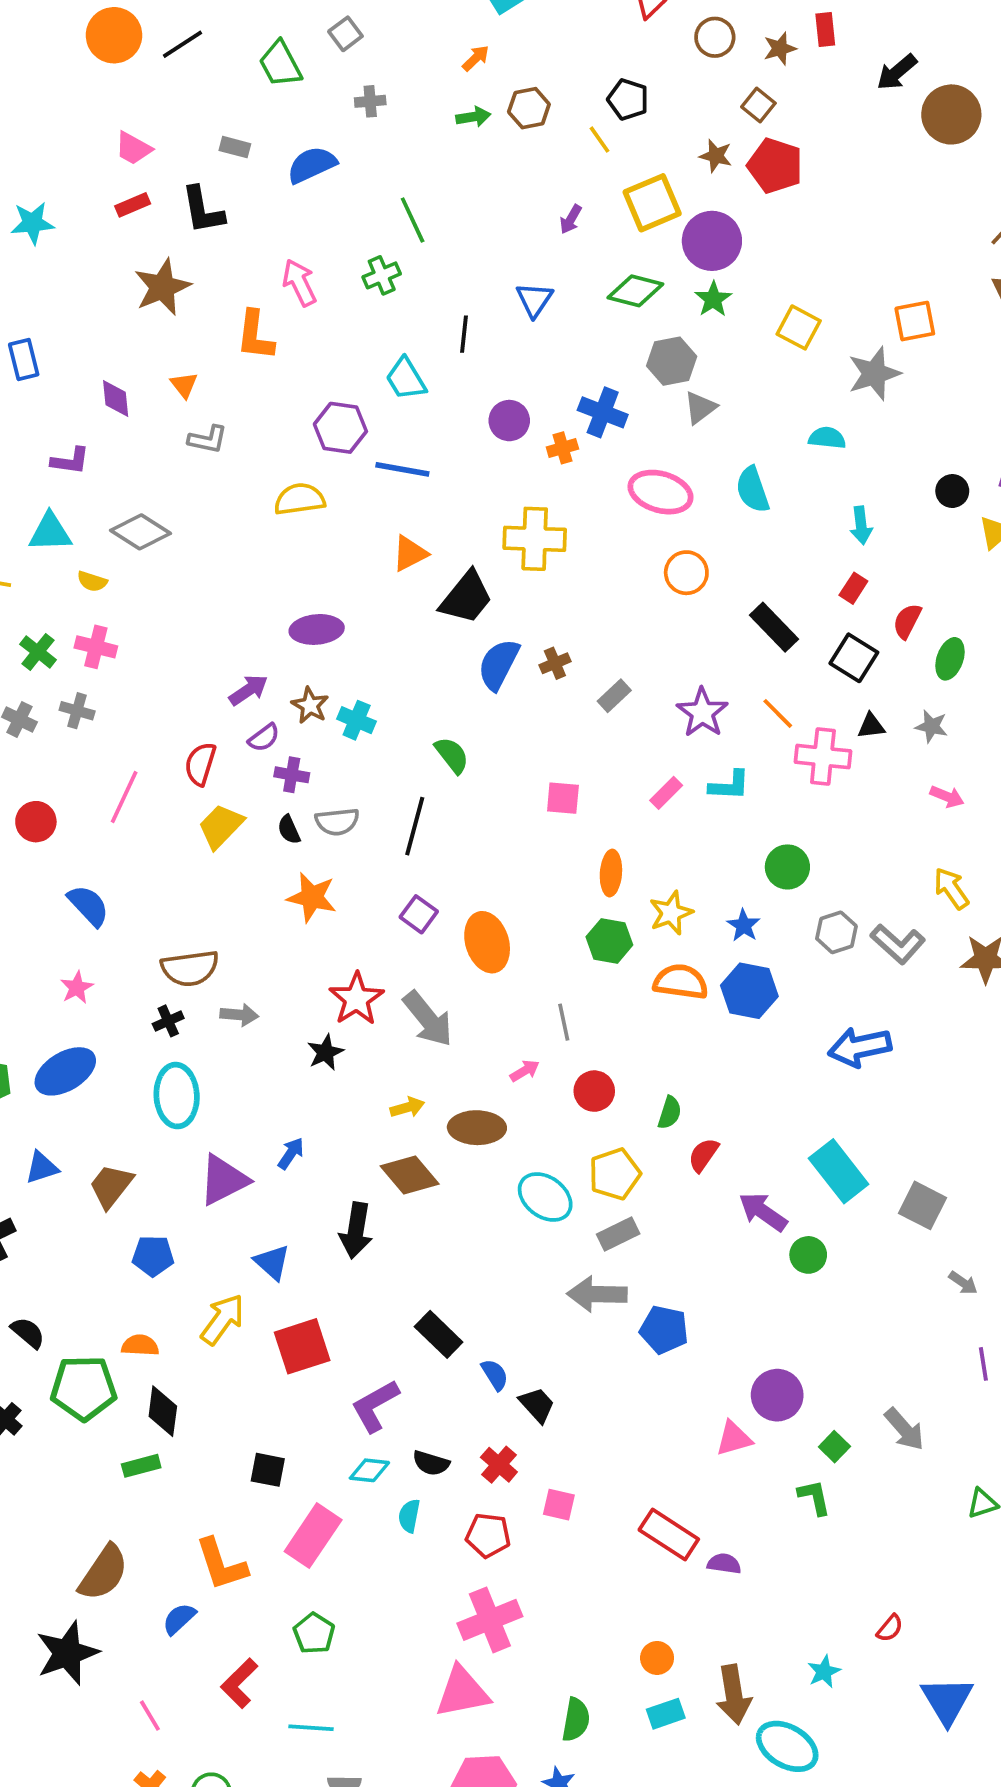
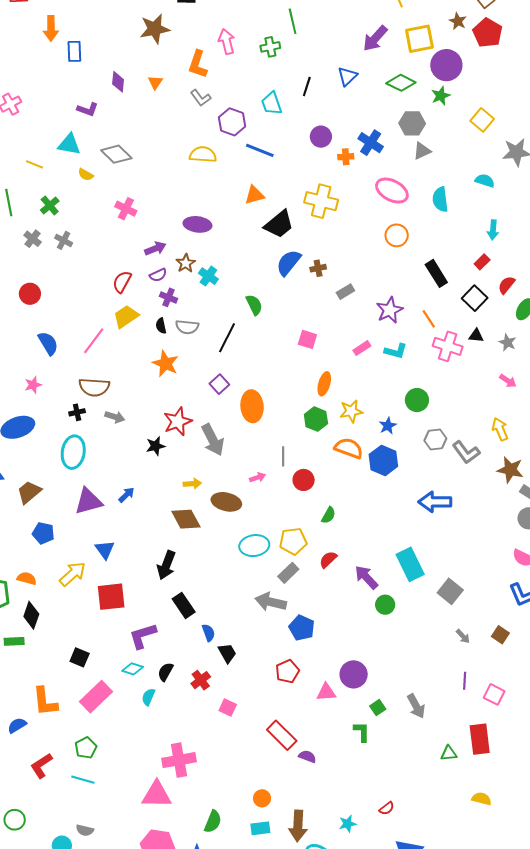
purple arrow: (571, 219) -> (375, 38), size x1.8
gray L-shape: (208, 439) -> (201, 98), moved, turned 30
pink cross: (96, 647) -> (126, 209), moved
pink line: (124, 797) -> (94, 341), moved
red circle: (594, 1091) -> (304, 480), moved
red semicircle: (703, 1155) -> (328, 560), moved
cyan ellipse: (545, 1197) -> (254, 546), turned -56
black arrow: (356, 1230) -> (166, 565), moved
gray rectangle: (618, 1234) -> (288, 573), turned -30
black semicircle: (431, 1463) -> (165, 672), turned 90
red pentagon: (488, 1535) -> (287, 671), moved, turned 30
cyan line: (311, 1728) -> (83, 780), moved

